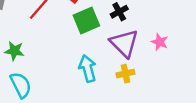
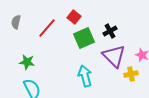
yellow cross: (126, 74) -> (131, 74), moved

